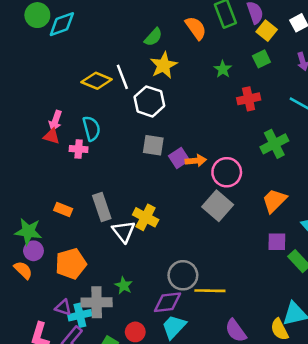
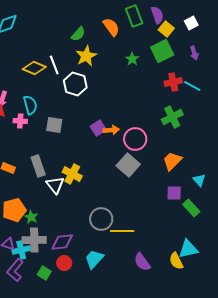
green square: (261, 59) -> (162, 51), size x1.6
red cross: (249, 99) -> (173, 82), moved
gray square: (153, 145) -> (54, 125), moved
green star: (124, 286) -> (31, 217), moved
purple diamond: (167, 302) -> (62, 242), moved

